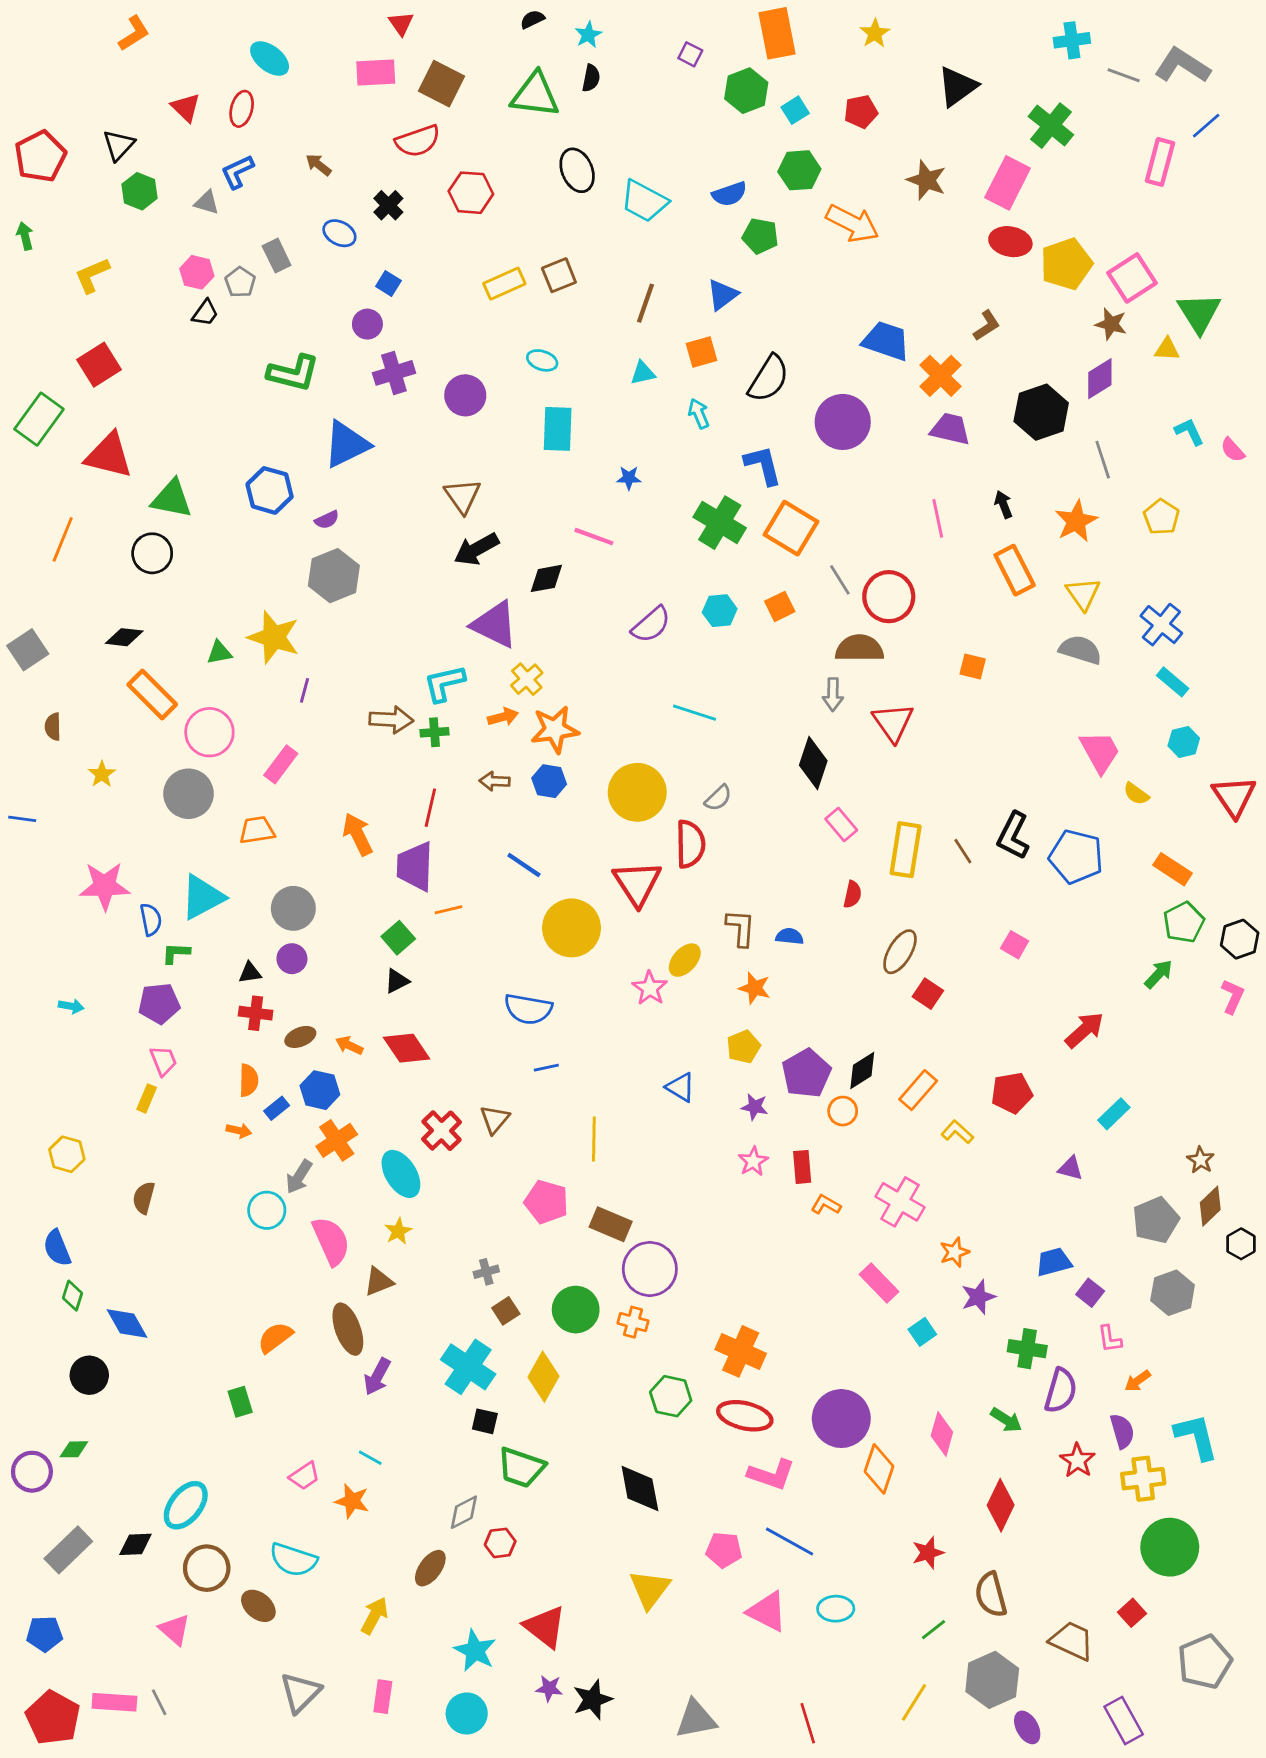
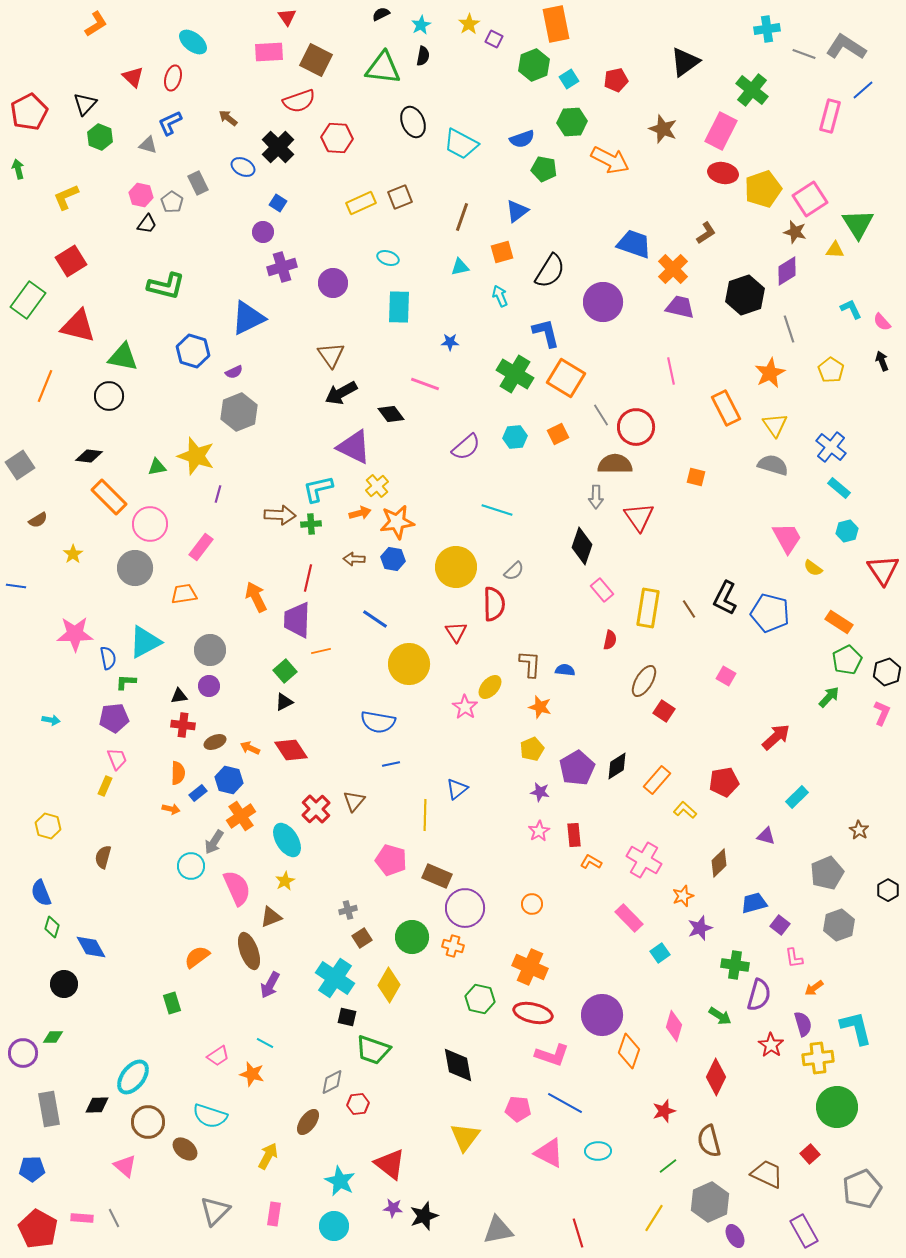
yellow star: (875, 33) -> (469, 24), moved
black cross: (388, 205) -> (278, 147), size x1.5
green L-shape: (293, 373) -> (166, 286), moved
black arrow: (1003, 504) -> (882, 361), moved
black diamond: (546, 578) -> (391, 414), turned 64
brown semicircle: (53, 727) -> (38, 520), turned -120
red triangle: (637, 883) -> (456, 632), size x0.6
blue triangle: (681, 1087) -> (457, 789), moved, turned 50
orange circle: (843, 1111) -> (532, 904), moved
brown diamond: (1210, 1206) -> (719, 863), moved
gray rectangle: (68, 1550) -> (49, 1109), turned -56
pink rectangle: (114, 1702) -> (82, 1218), size x0.7

